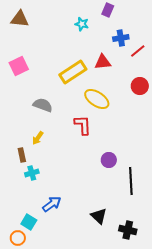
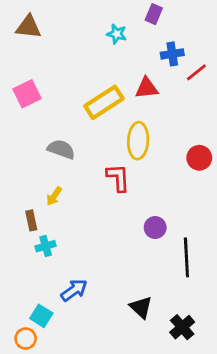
red circle: (140, 86) -> (199, 158), moved
yellow ellipse: (97, 99) -> (138, 141), turned 60
black cross: (128, 230) -> (182, 327), turned 36

